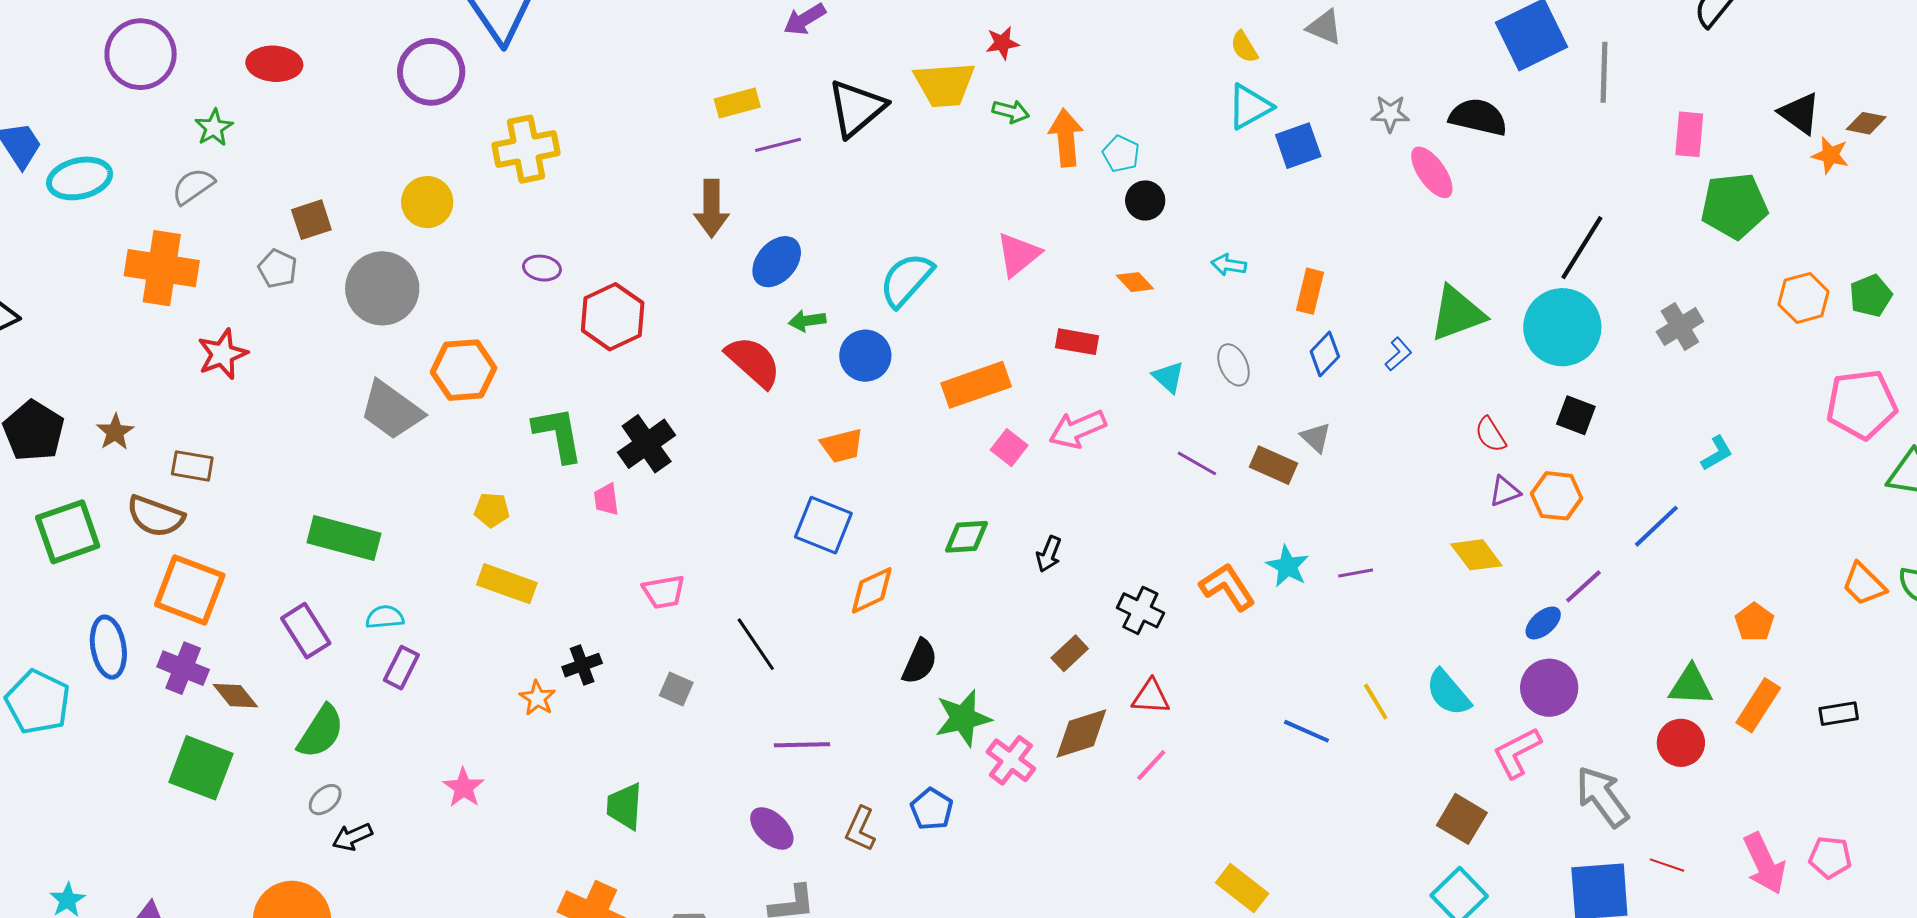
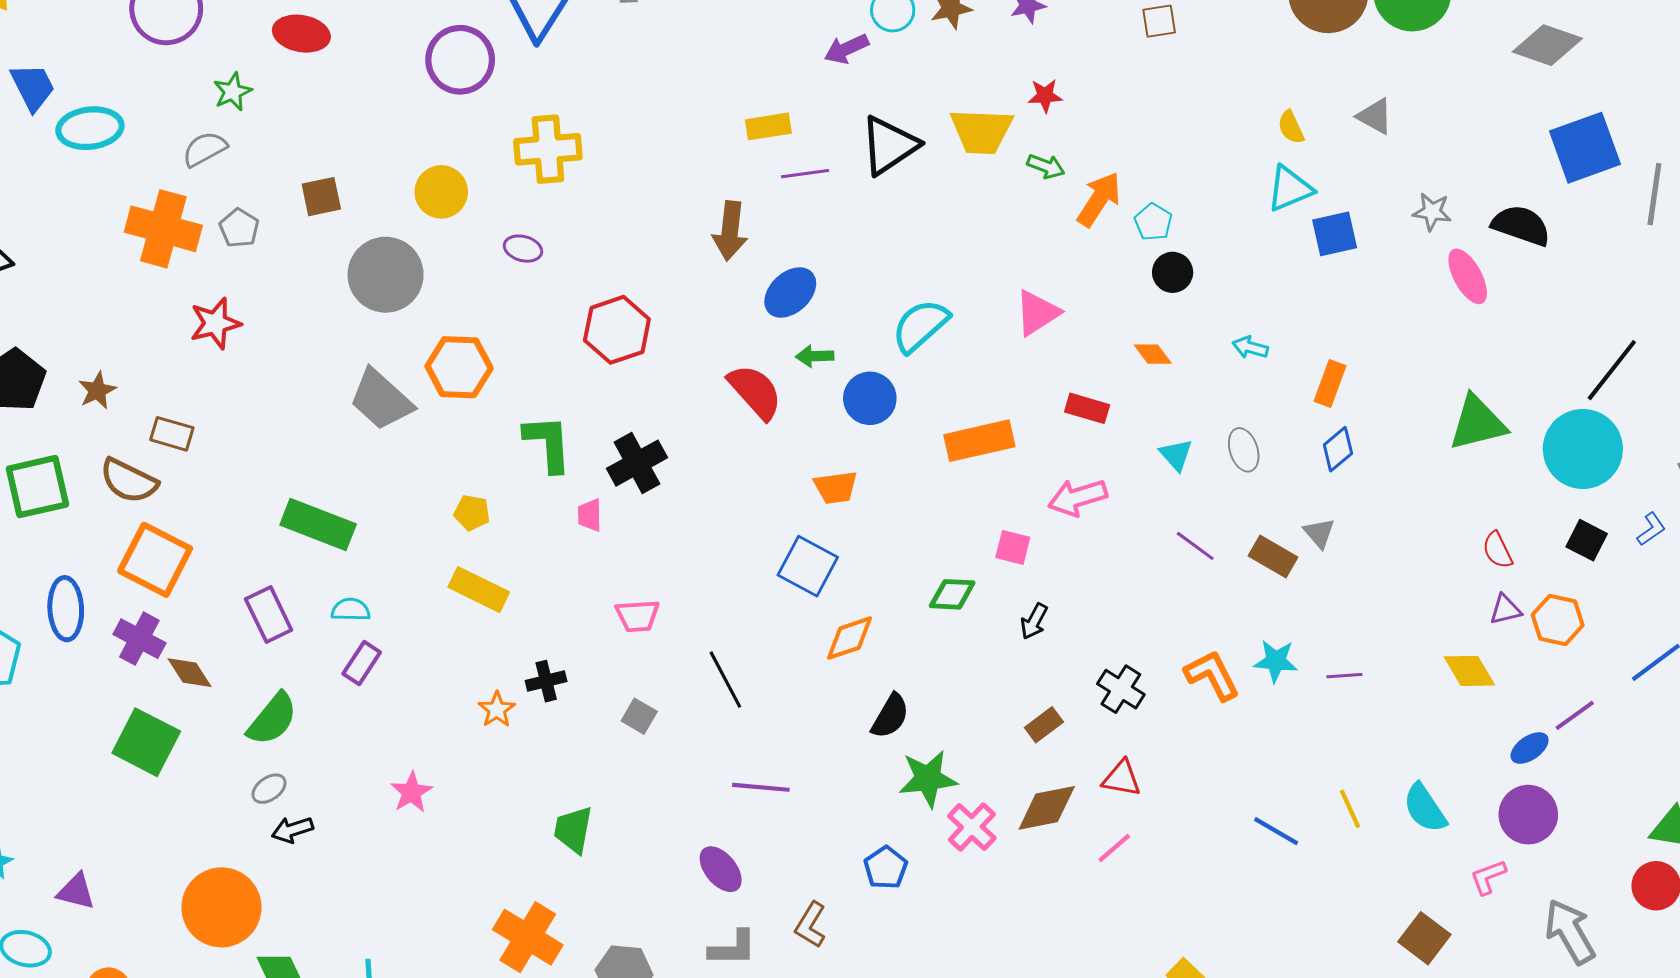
orange arrow: (1066, 138) -> (1099, 199), turned 32
purple ellipse: (542, 268) -> (523, 249), moved
gray pentagon: (277, 269) -> (239, 228), moved
blue L-shape: (1398, 354) -> (1651, 529), moved
pink square: (1009, 448) -> (1013, 547), moved, turned -30
cyan star: (1288, 566) -> (1276, 661), turned -30
pink L-shape: (1517, 753) -> (1488, 877), size x0.7
brown L-shape: (860, 829) -> (811, 925), moved

